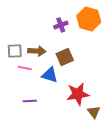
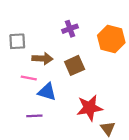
orange hexagon: (89, 19) -> (111, 39), moved
gray square: (15, 51) -> (17, 41), moved
blue triangle: (50, 75) -> (47, 92), moved

